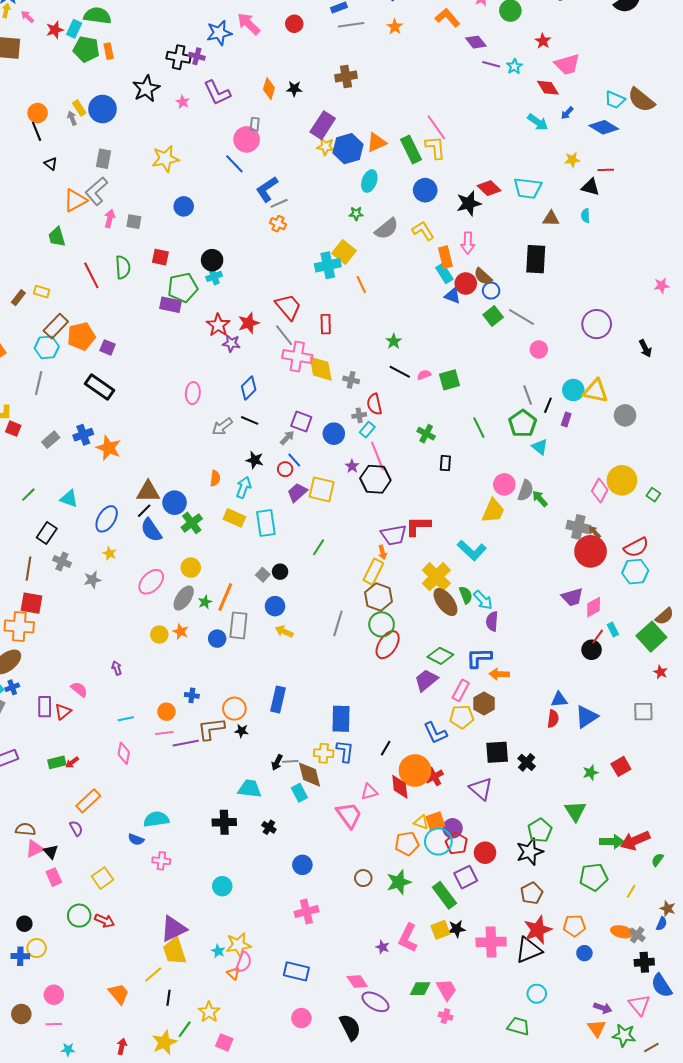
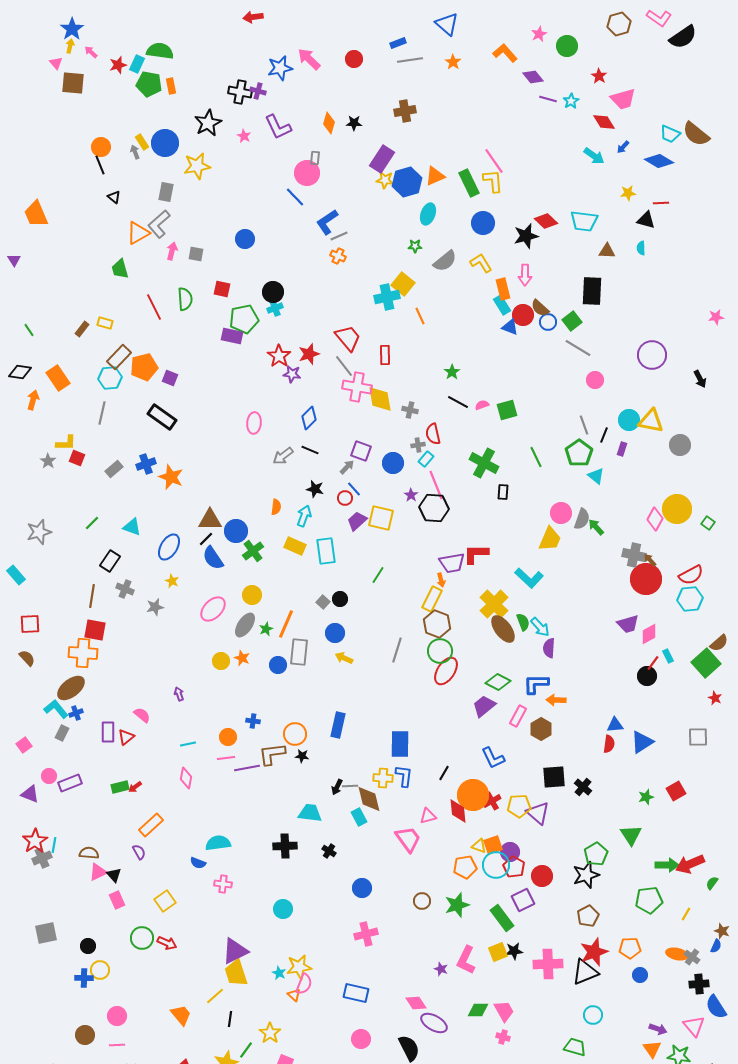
yellow star: (165, 159) -> (197, 166), moved
green square: (493, 316) -> (572, 321), moved
green cross: (426, 434) -> (484, 463), size x1.6
yellow pentagon: (462, 717) -> (519, 806), moved

